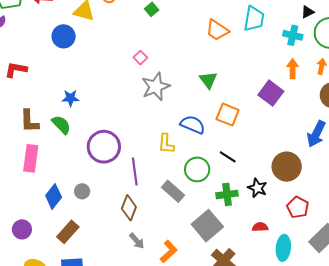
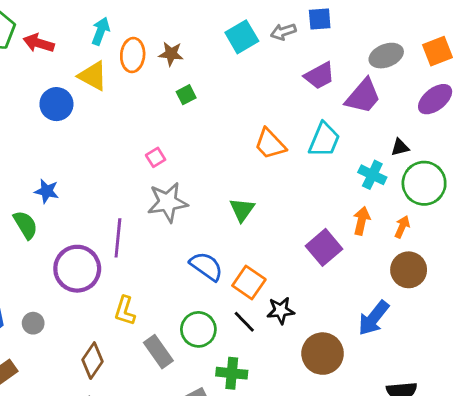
orange square: (228, 115) -> (249, 282), moved
yellow L-shape: (166, 144) -> (125, 311), moved
purple line: (135, 172) -> (118, 238), moved
black star: (257, 188) -> (281, 311), moved, turned 30

